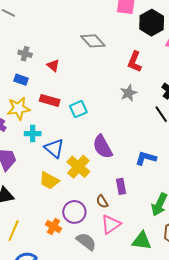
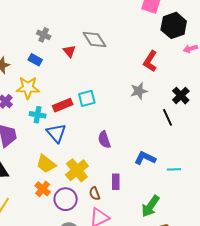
gray diamond: (93, 41) -> (94, 39), moved
red rectangle: (50, 100) -> (63, 105), moved, turned -48
purple semicircle: (103, 147) -> (104, 140), size x0.7
yellow cross: (78, 167) -> (77, 170), moved
orange cross: (53, 226) -> (43, 189), moved

